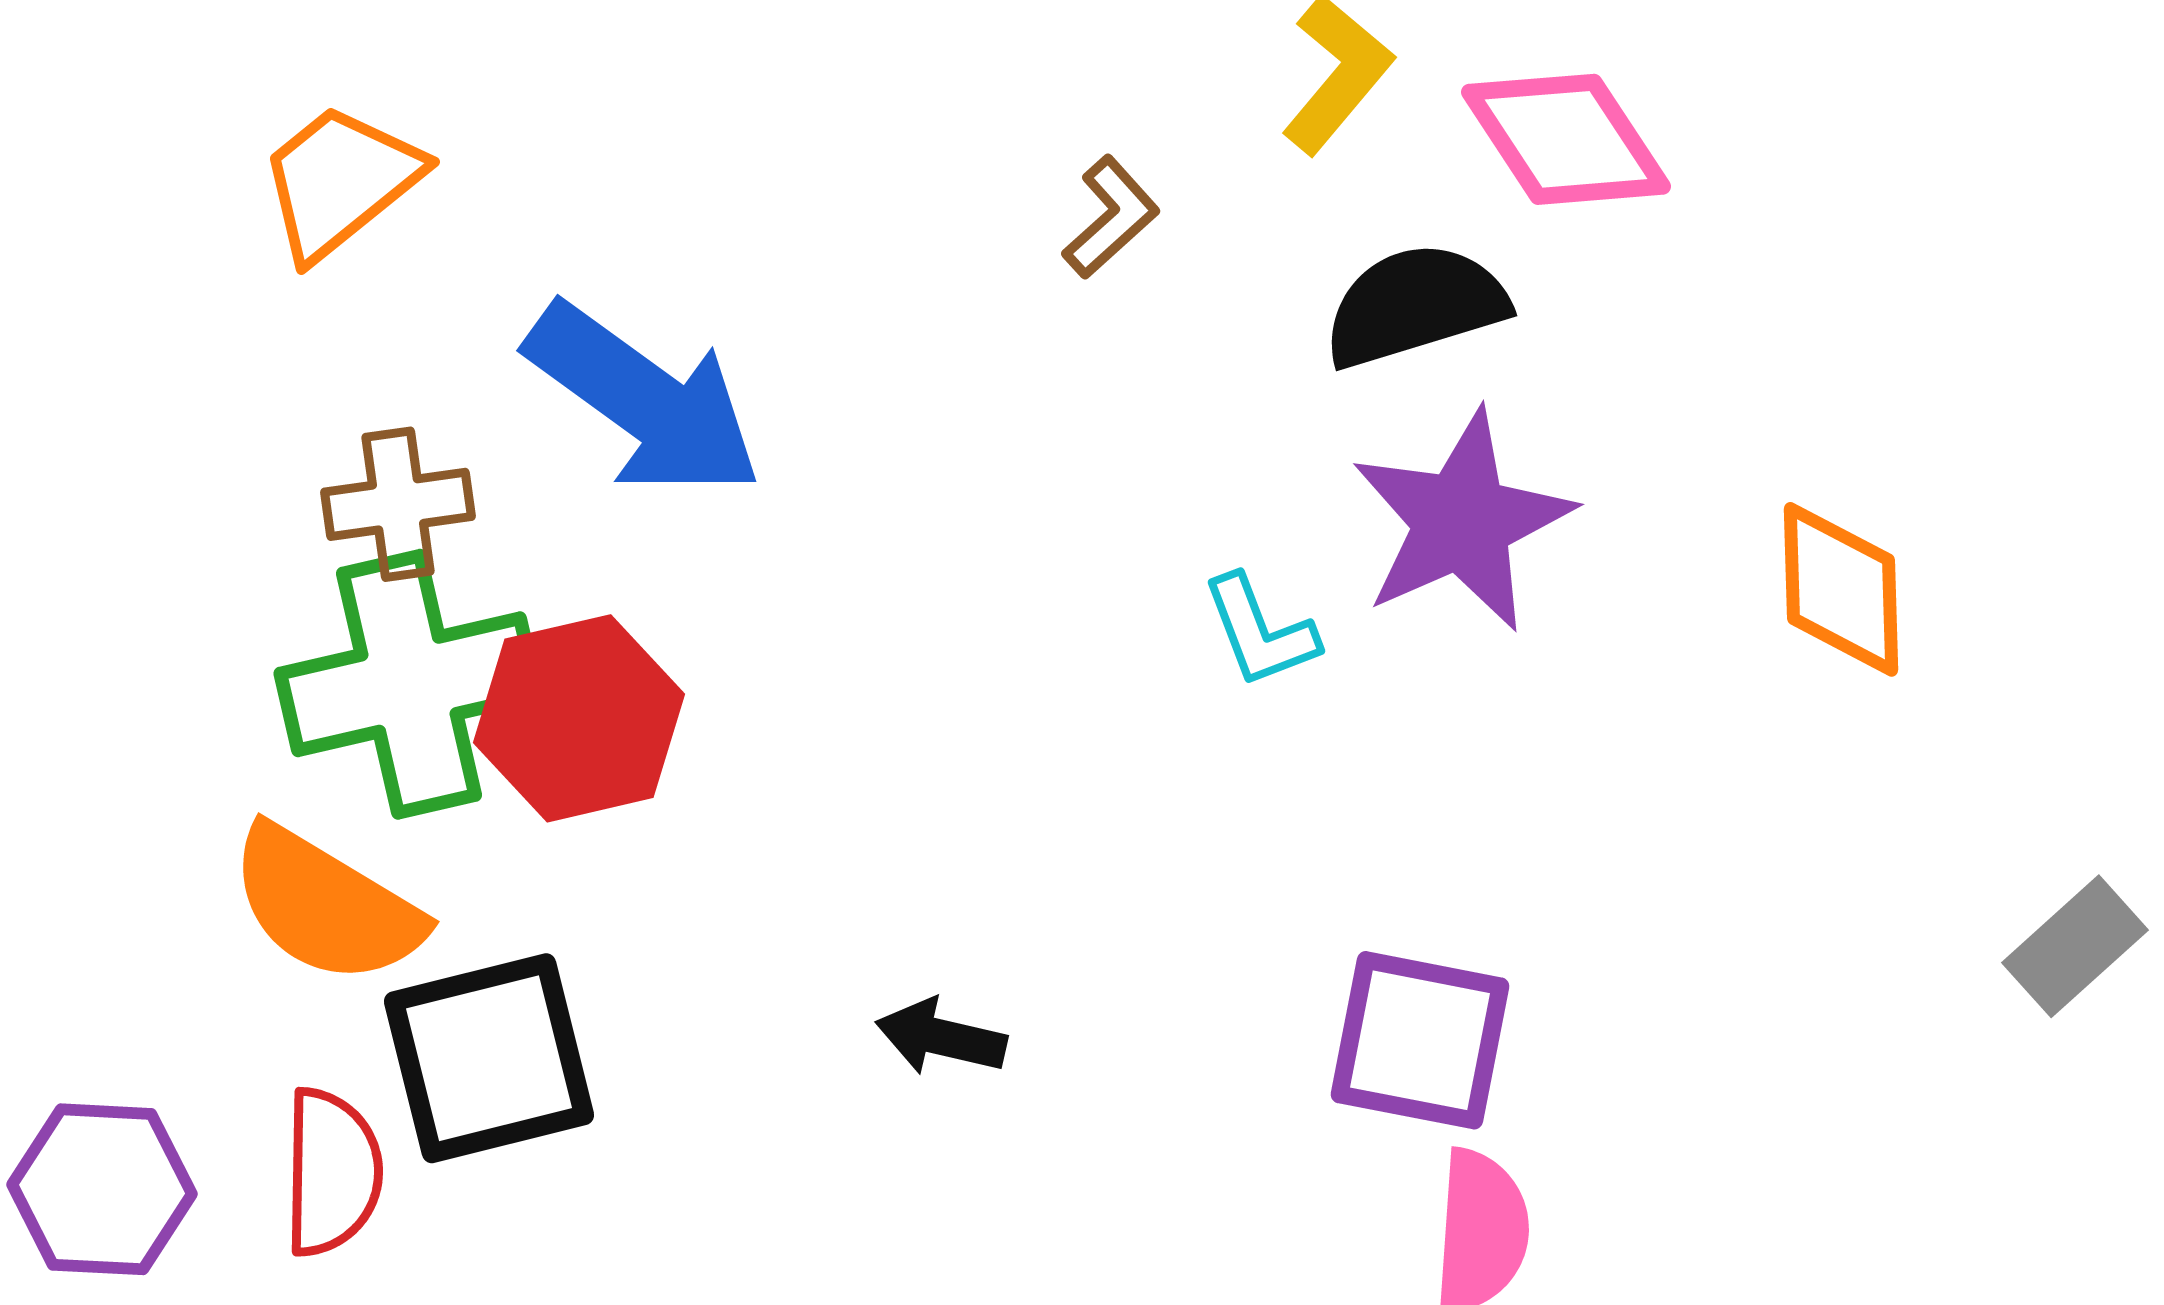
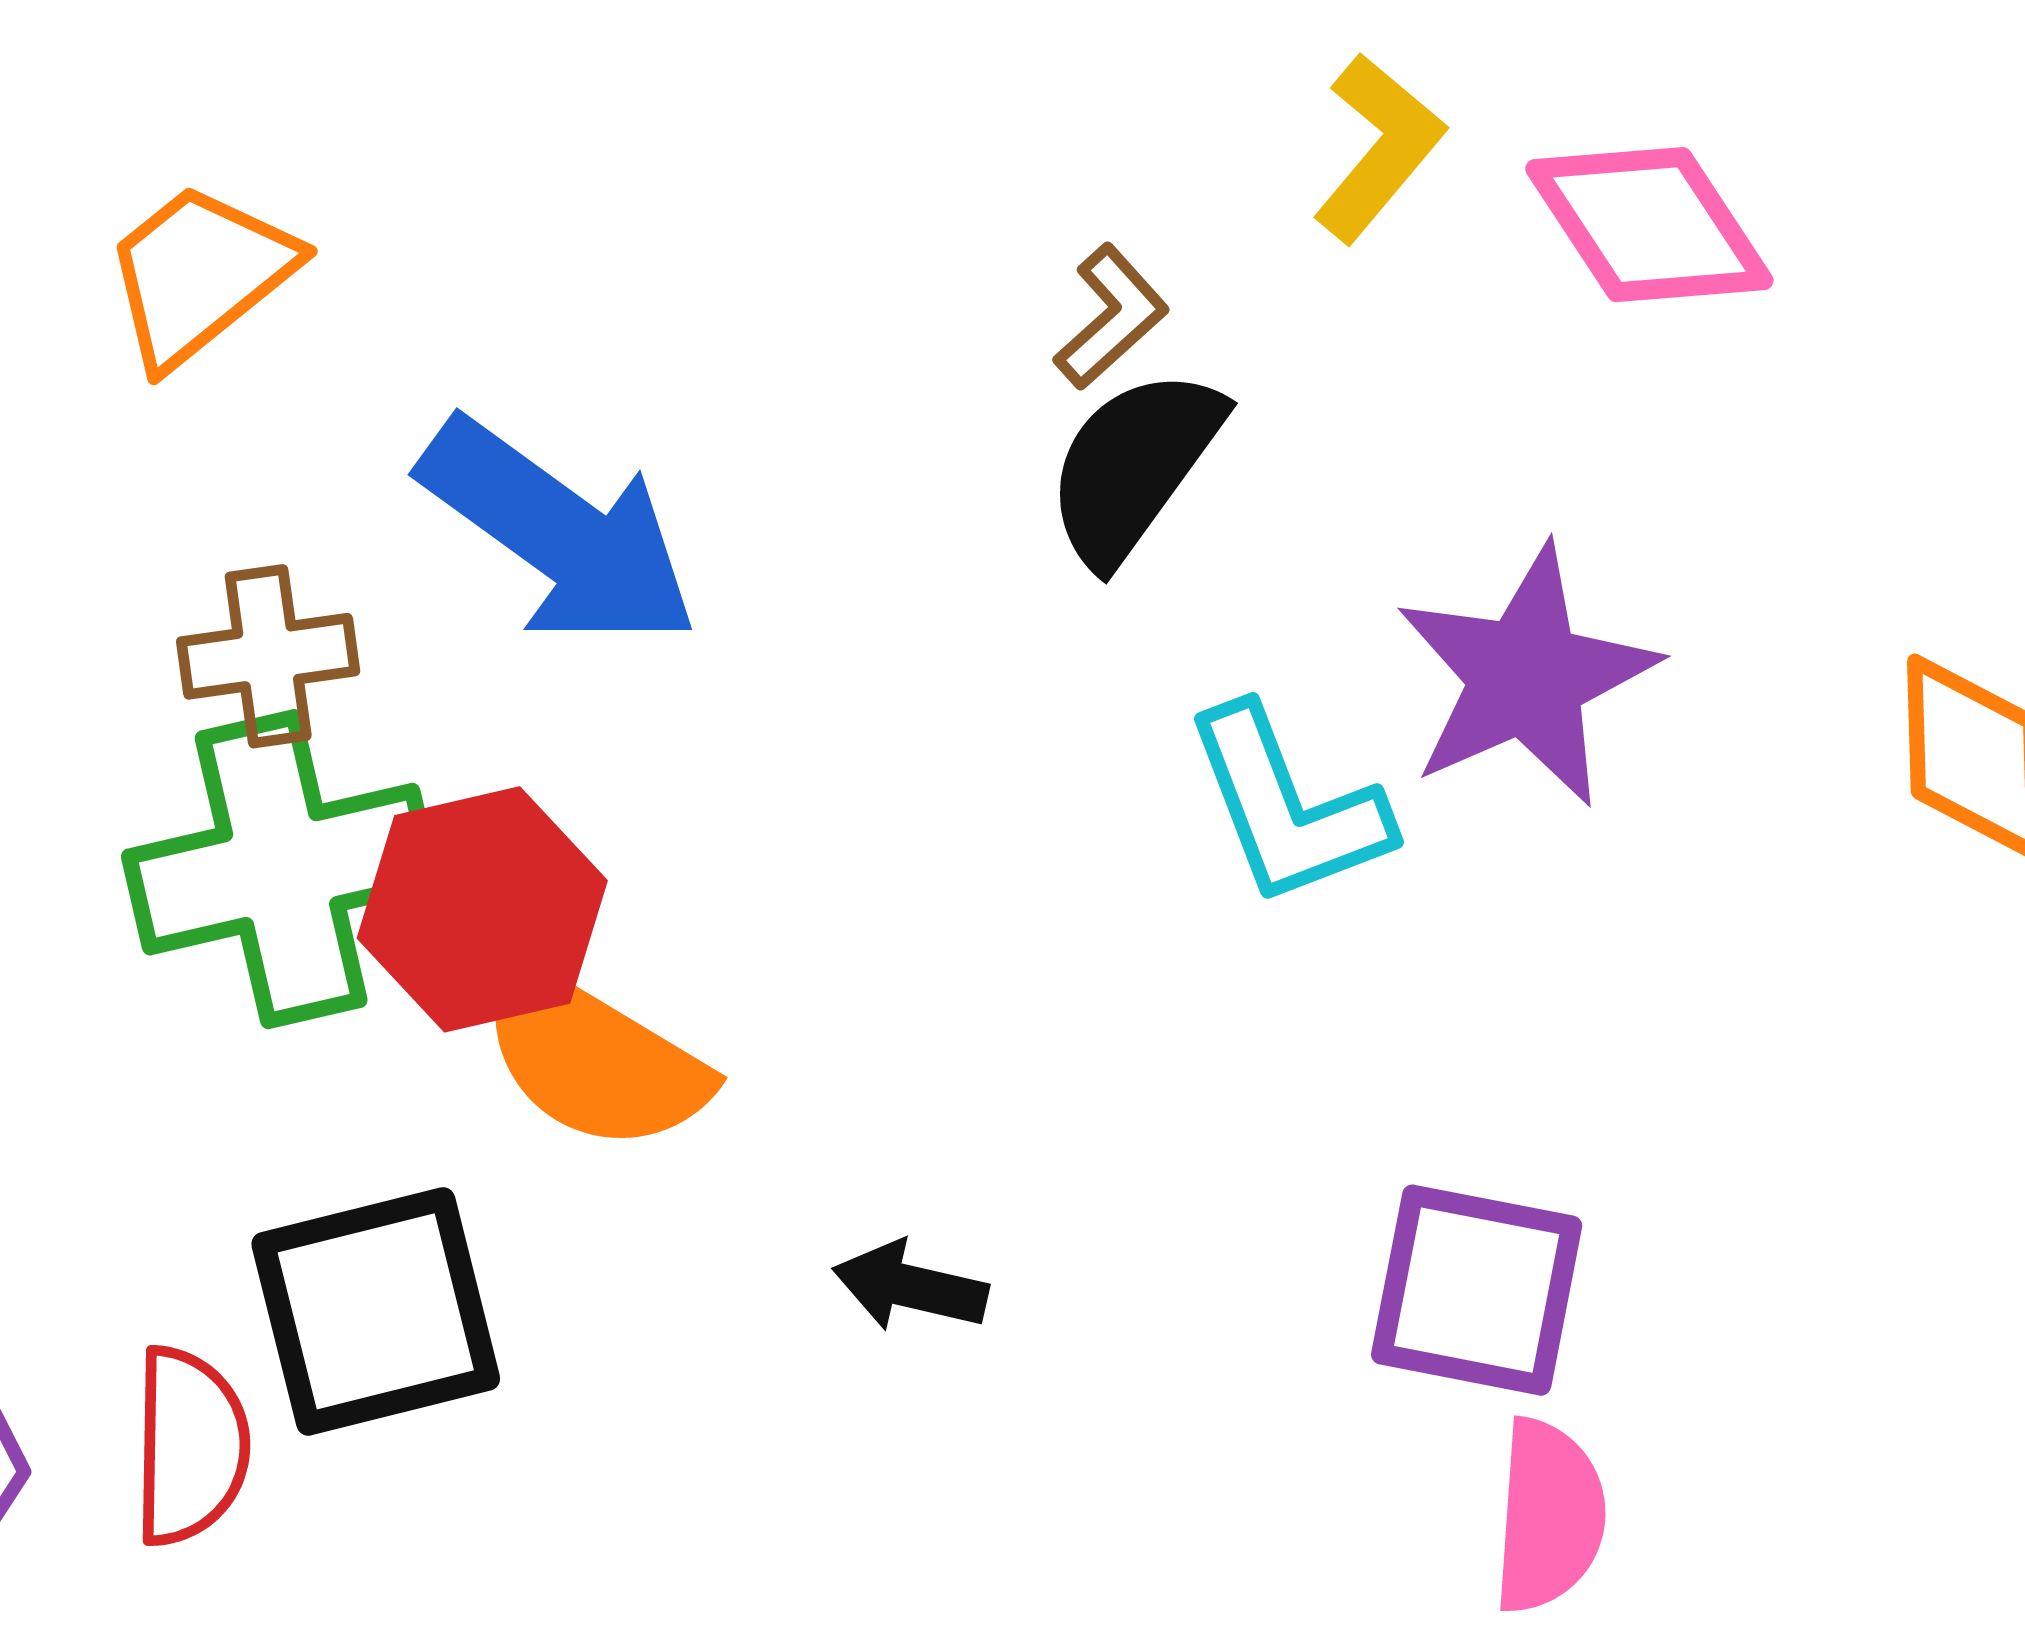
black semicircle: (1415, 305) -> (1134, 466), moved, turned -37
cyan L-shape: (1260, 631) -> (1287, 806), size x1.5
orange semicircle: (326, 905) -> (593, 1058), moved

